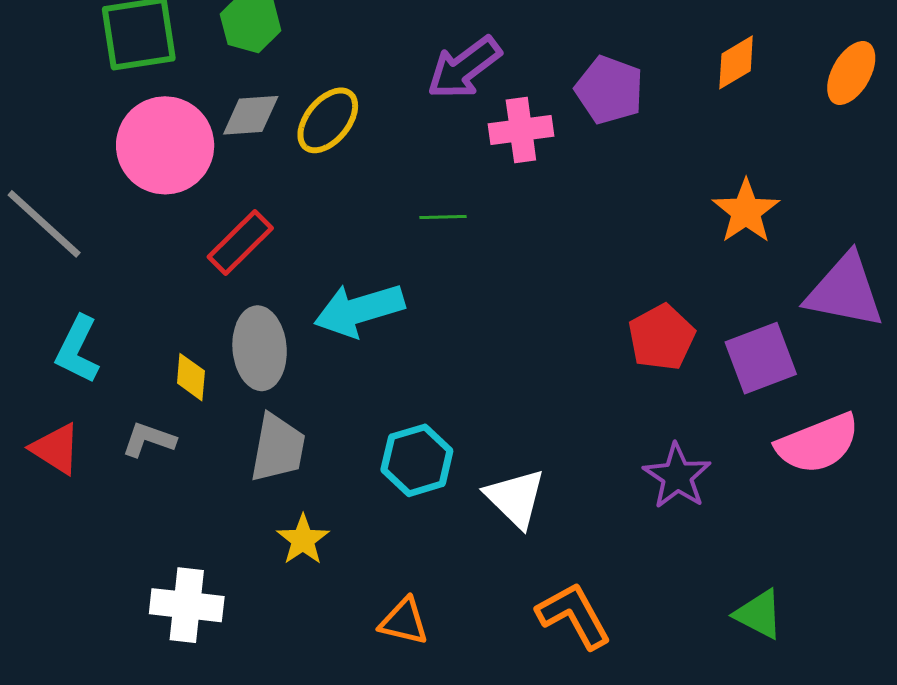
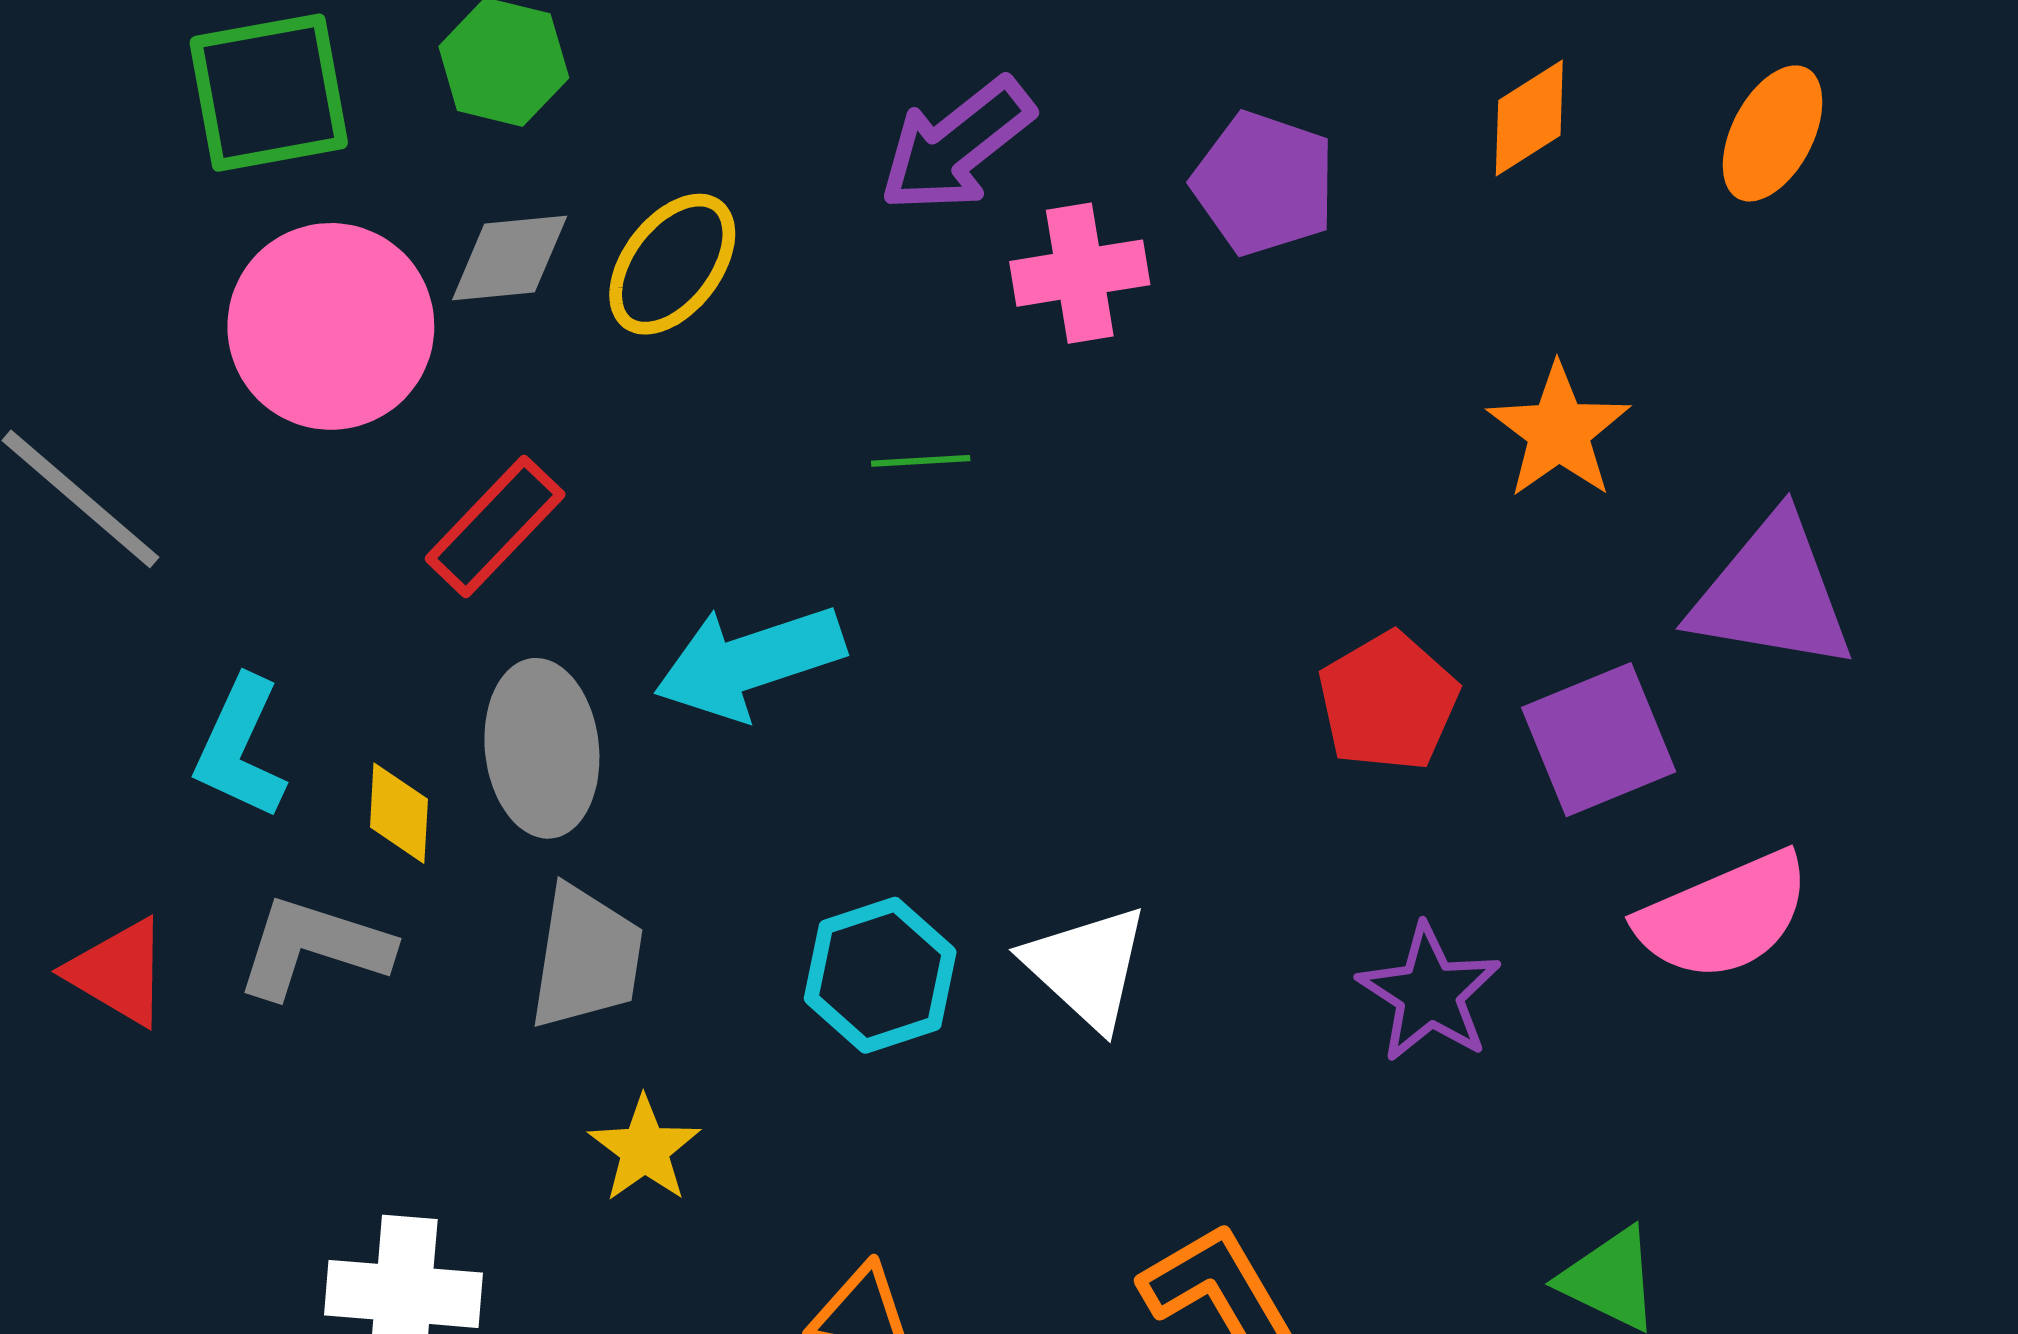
cyan L-shape: (78, 349) -> (240, 748), moved
gray L-shape: (149, 440) -> (314, 947), size x1.4
white triangle: (515, 498) -> (1087, 967), moved

